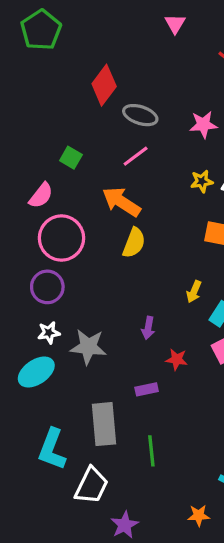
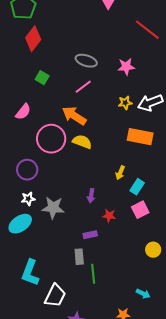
red diamond: (104, 85) -> (33, 39), moved
green square: (71, 158) -> (42, 78), moved
pink circle: (61, 238) -> (51, 139), moved
yellow semicircle: (134, 243) -> (82, 142), turned -90
gray rectangle: (104, 424) -> (79, 257), moved, size x0.6

